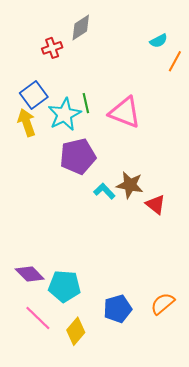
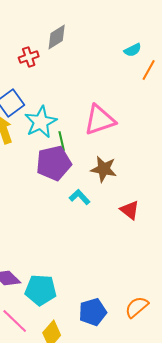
green line: (86, 103) -> (62, 141), moved
pink triangle: (125, 112) -> (100, 120), turned -40
brown star: (130, 185) -> (104, 169), moved

